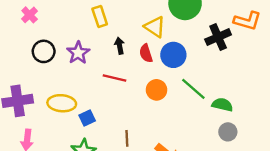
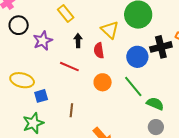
yellow rectangle: (100, 17) -> (66, 14), turned -30
black circle: (44, 51) -> (19, 25), moved
blue circle: (173, 55) -> (137, 57), moved
brown line: (127, 138) -> (71, 110), moved

